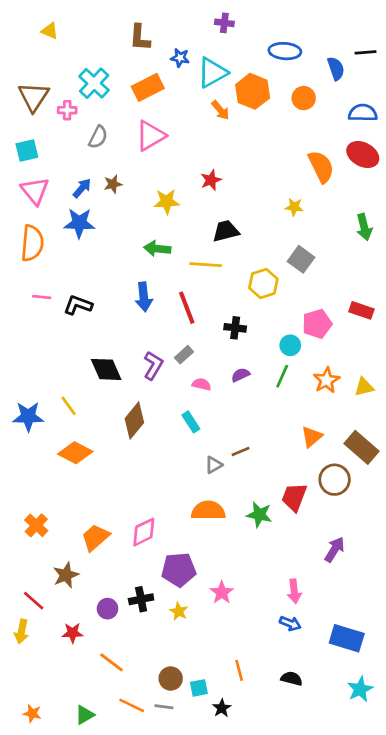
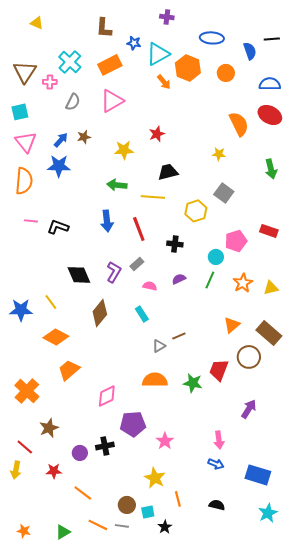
orange cross: (36, 525) -> (27, 391), size x1.4
orange trapezoid: (95, 537) -> (69, 370), moved
yellow star: (179, 611) -> (155, 478), moved, size x1.5

